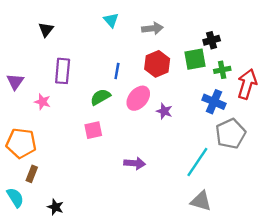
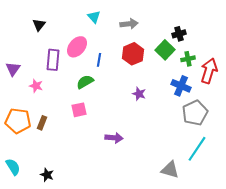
green square: (195, 59) -> (165, 50), turned -36
pink ellipse: (138, 98) -> (77, 47), moved
cyan line: (197, 162) -> (197, 149), moved
brown rectangle: (32, 174) -> (42, 123), moved

